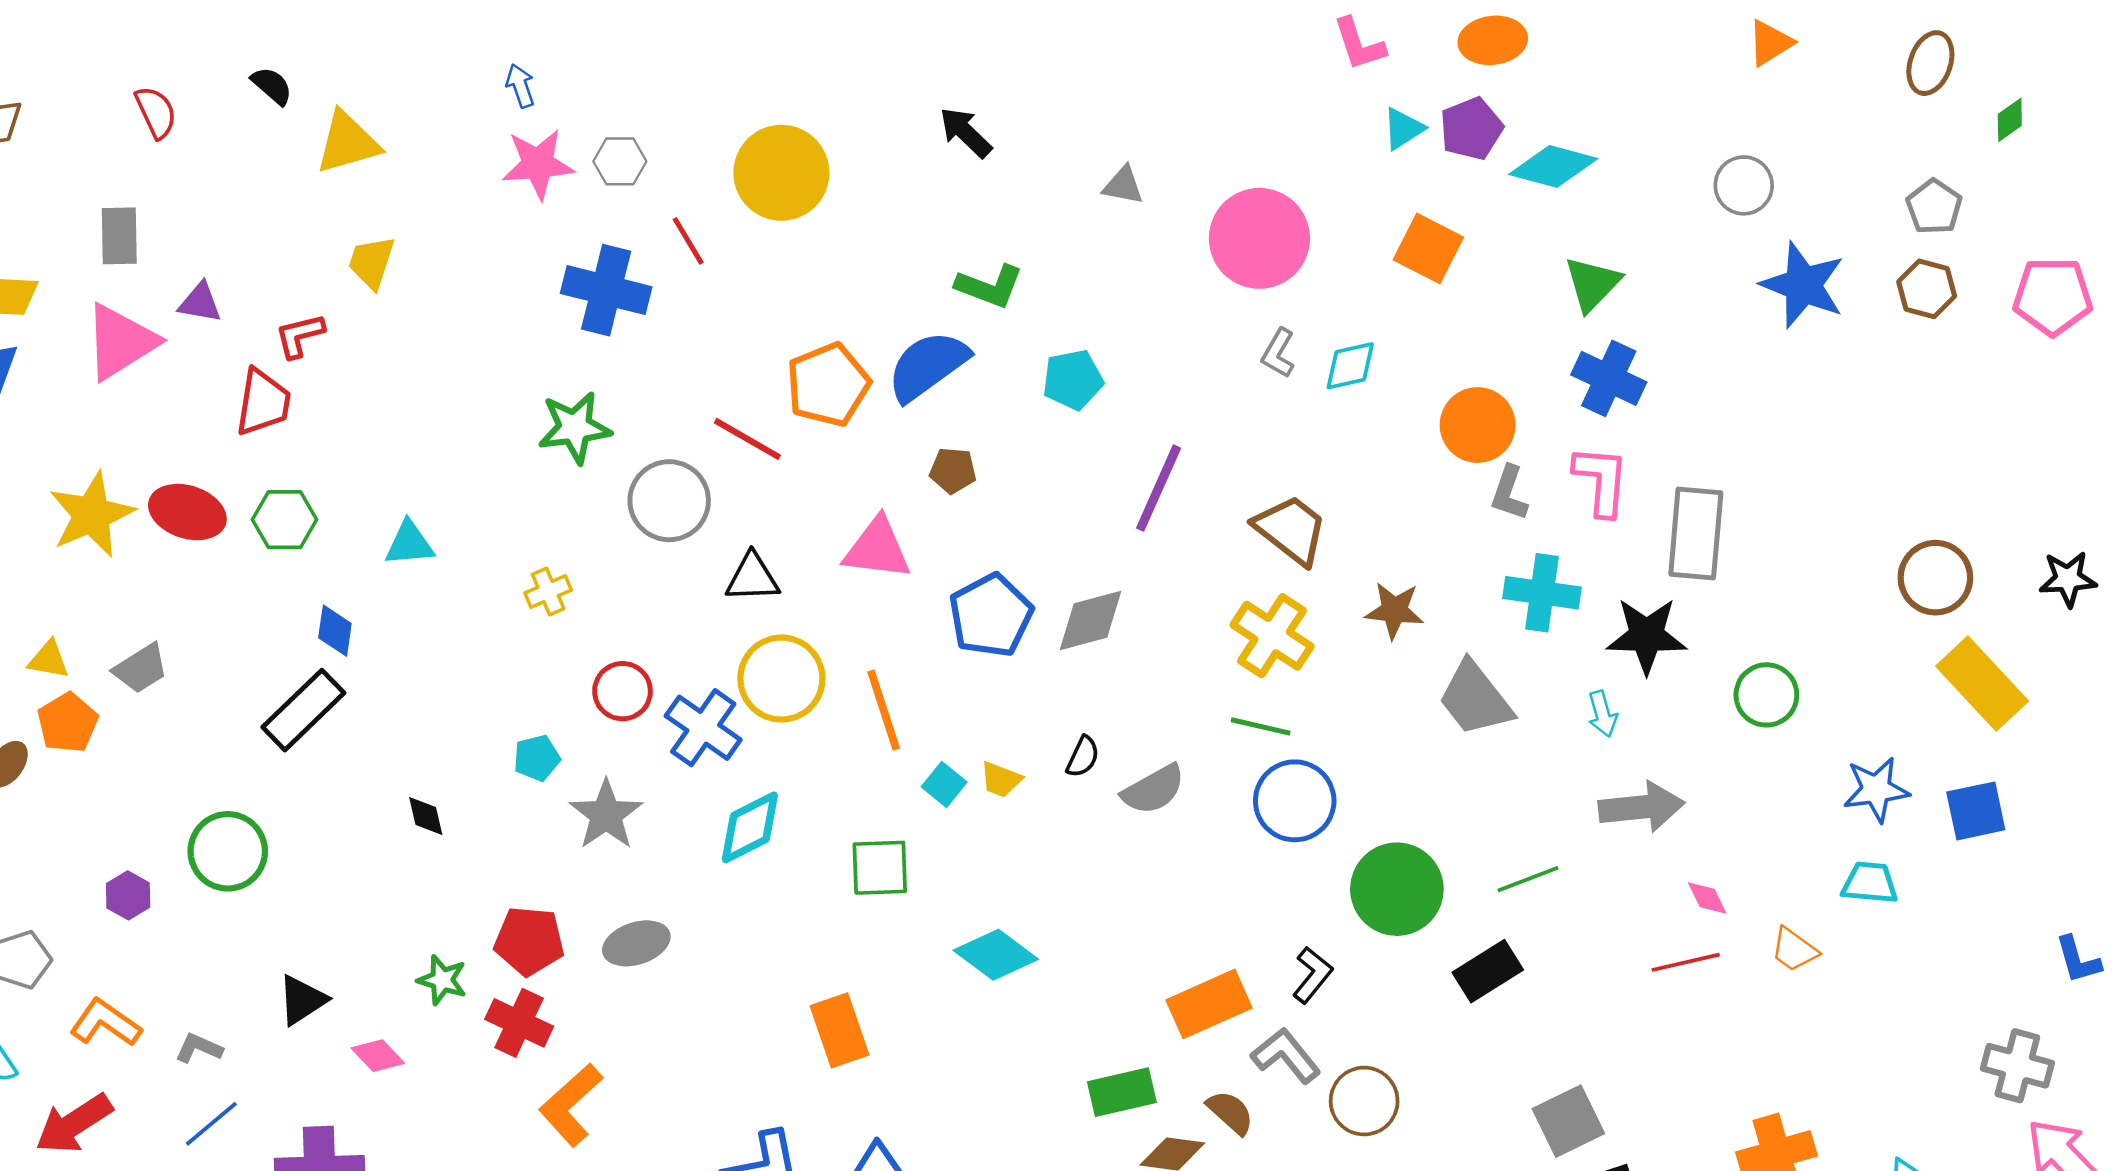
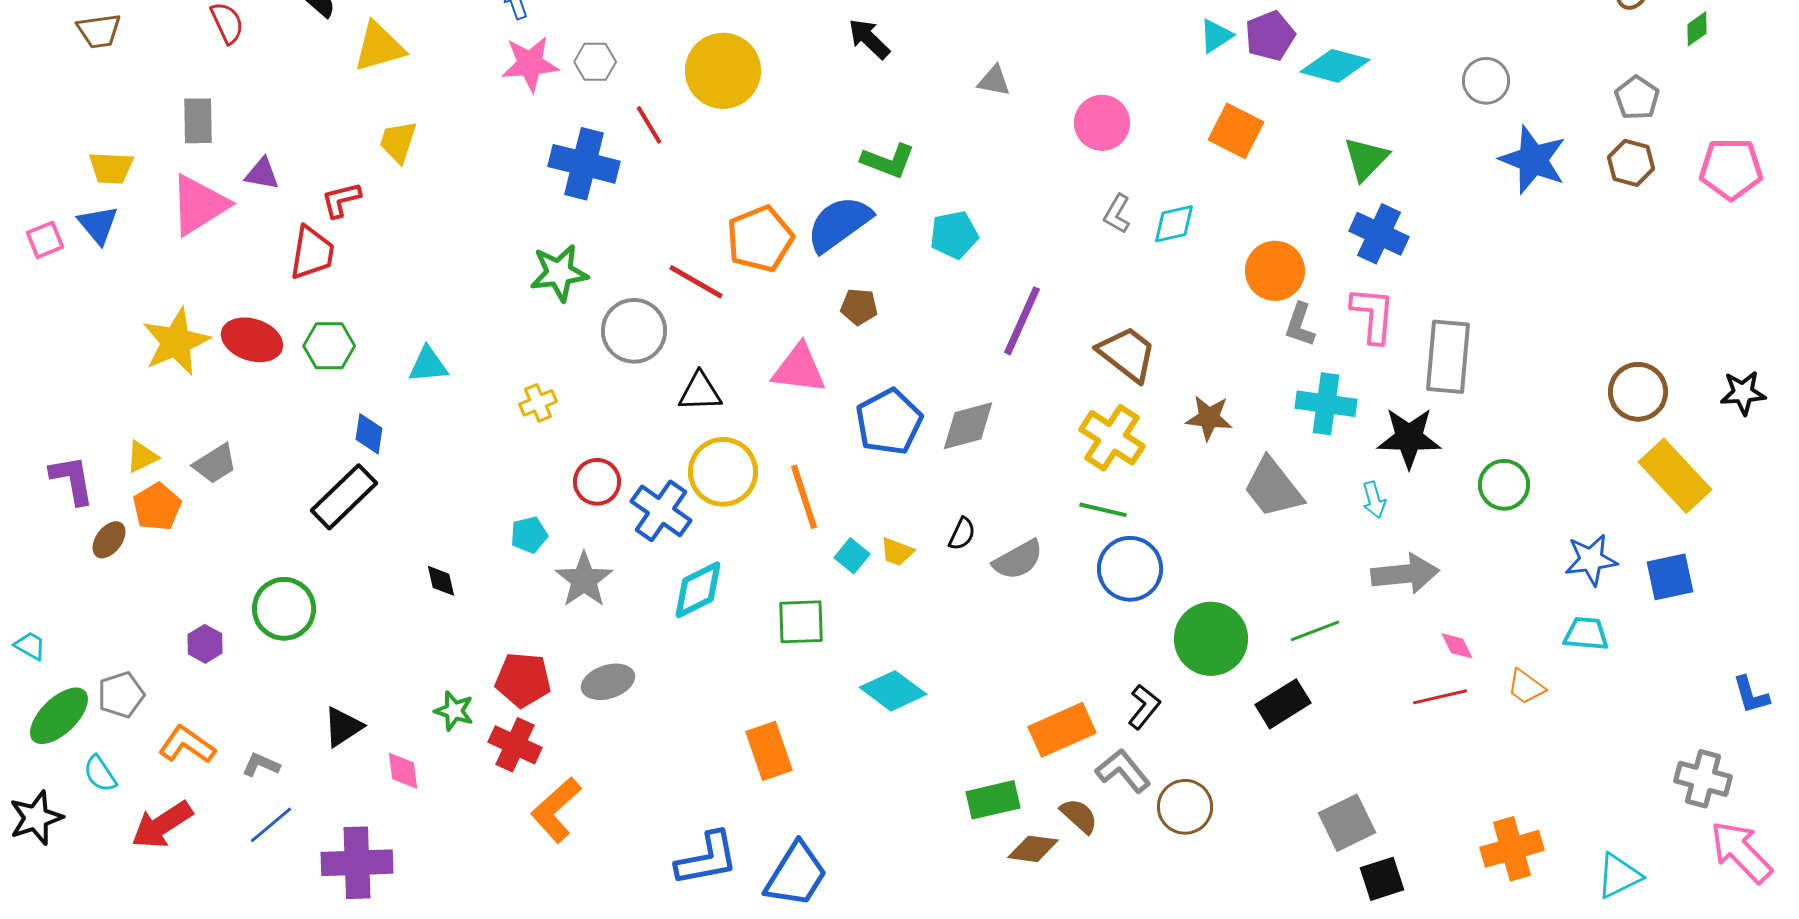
pink circle: (1259, 238) -> (1102, 123), size x0.7
yellow triangle: (49, 660) -> (142, 457), turned -36
pink diamond: (378, 1056) -> (403, 771), turned 36

